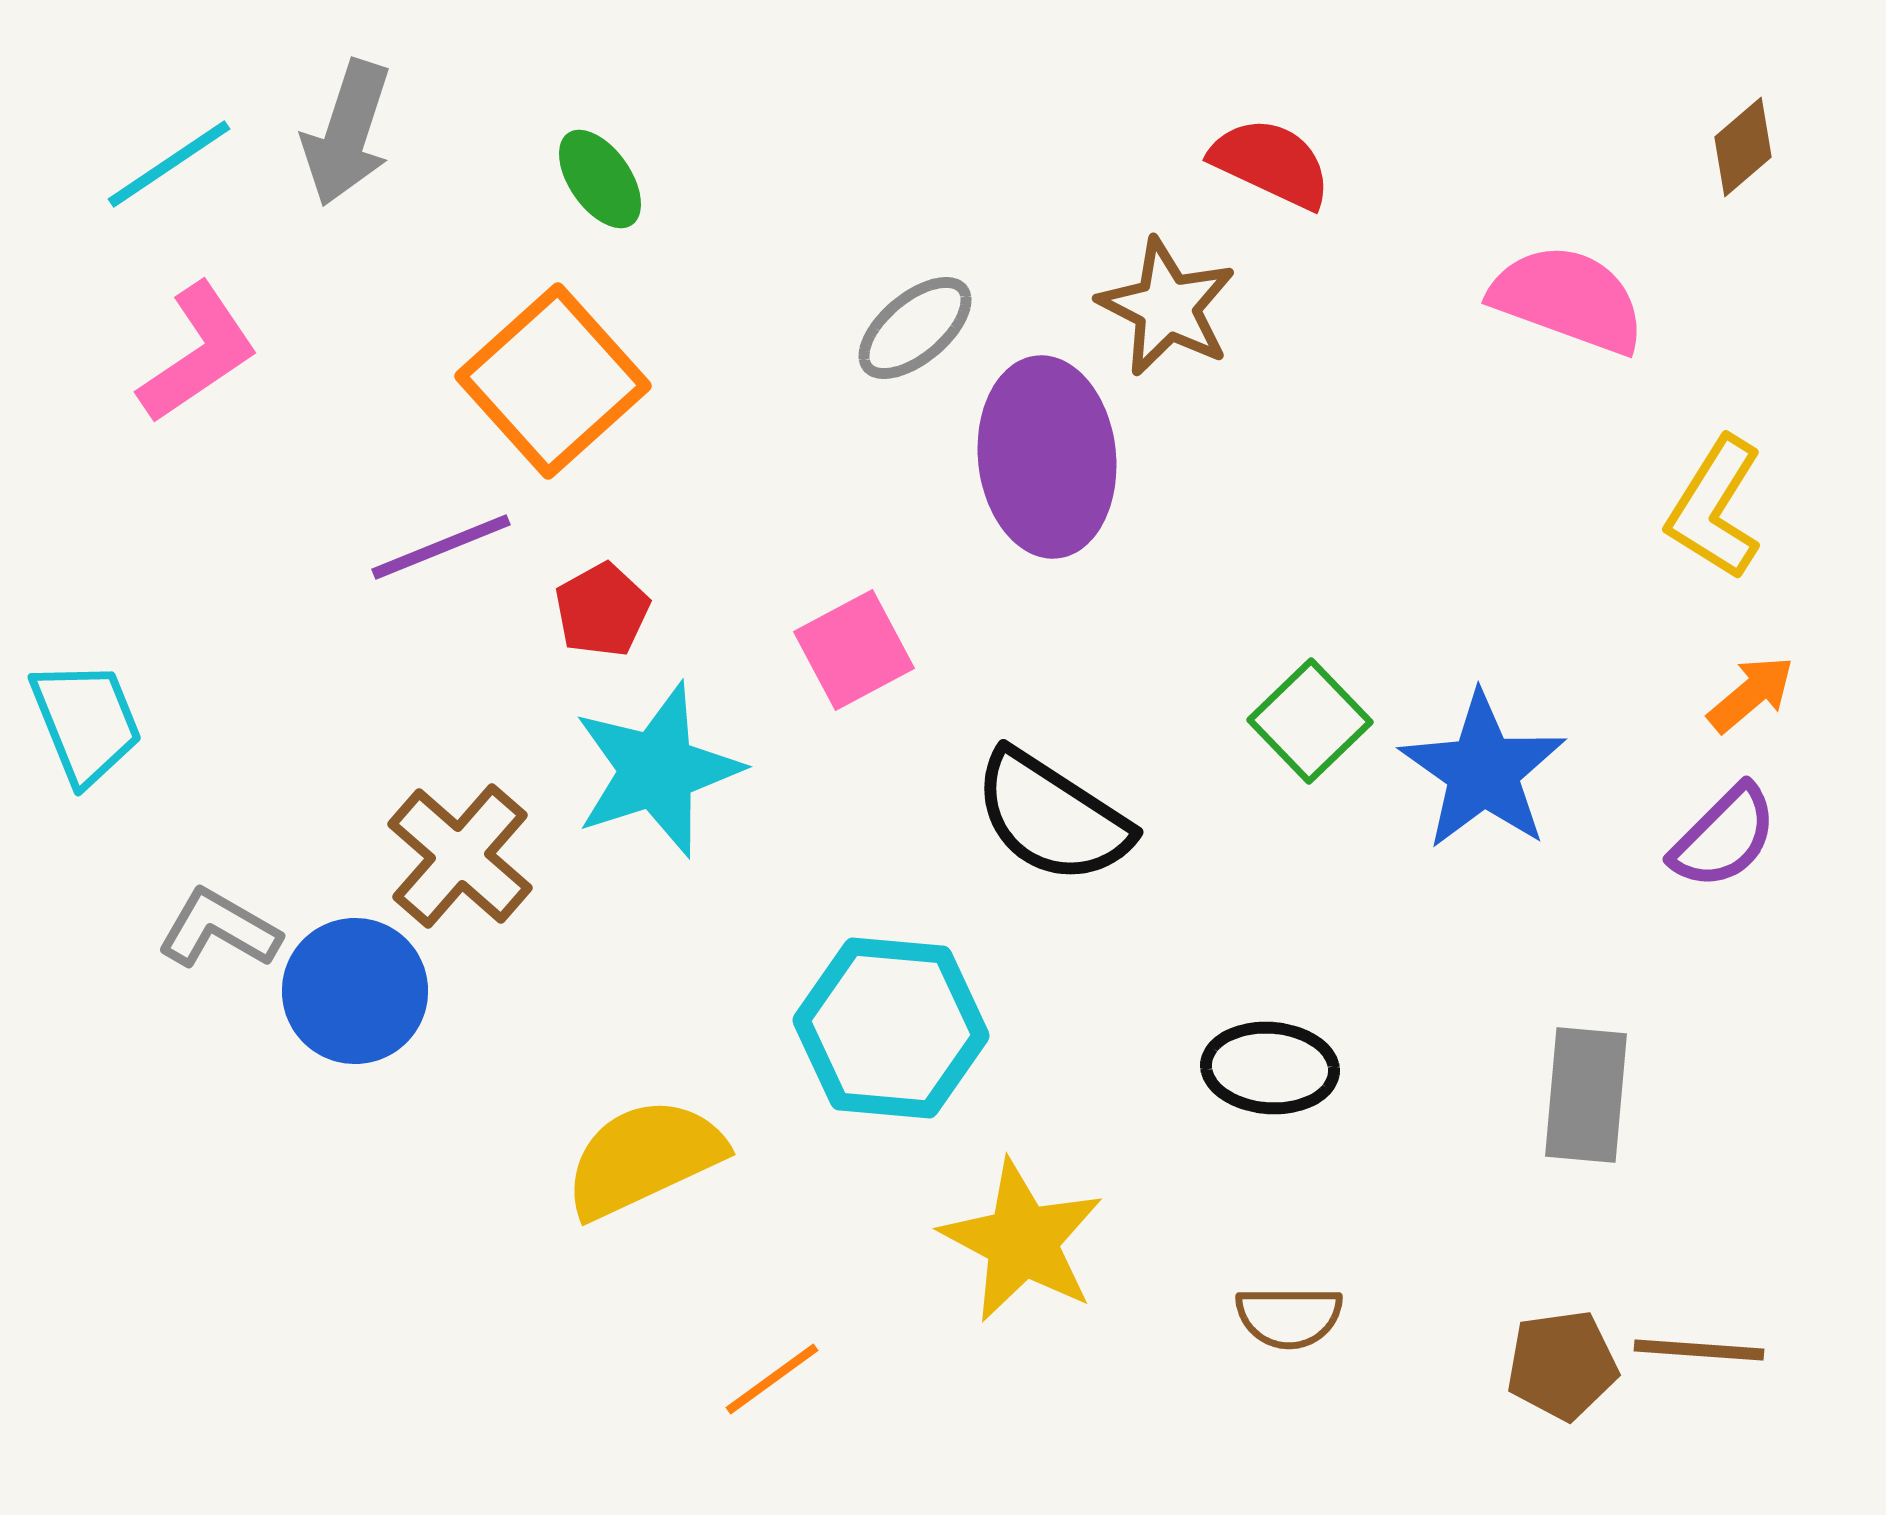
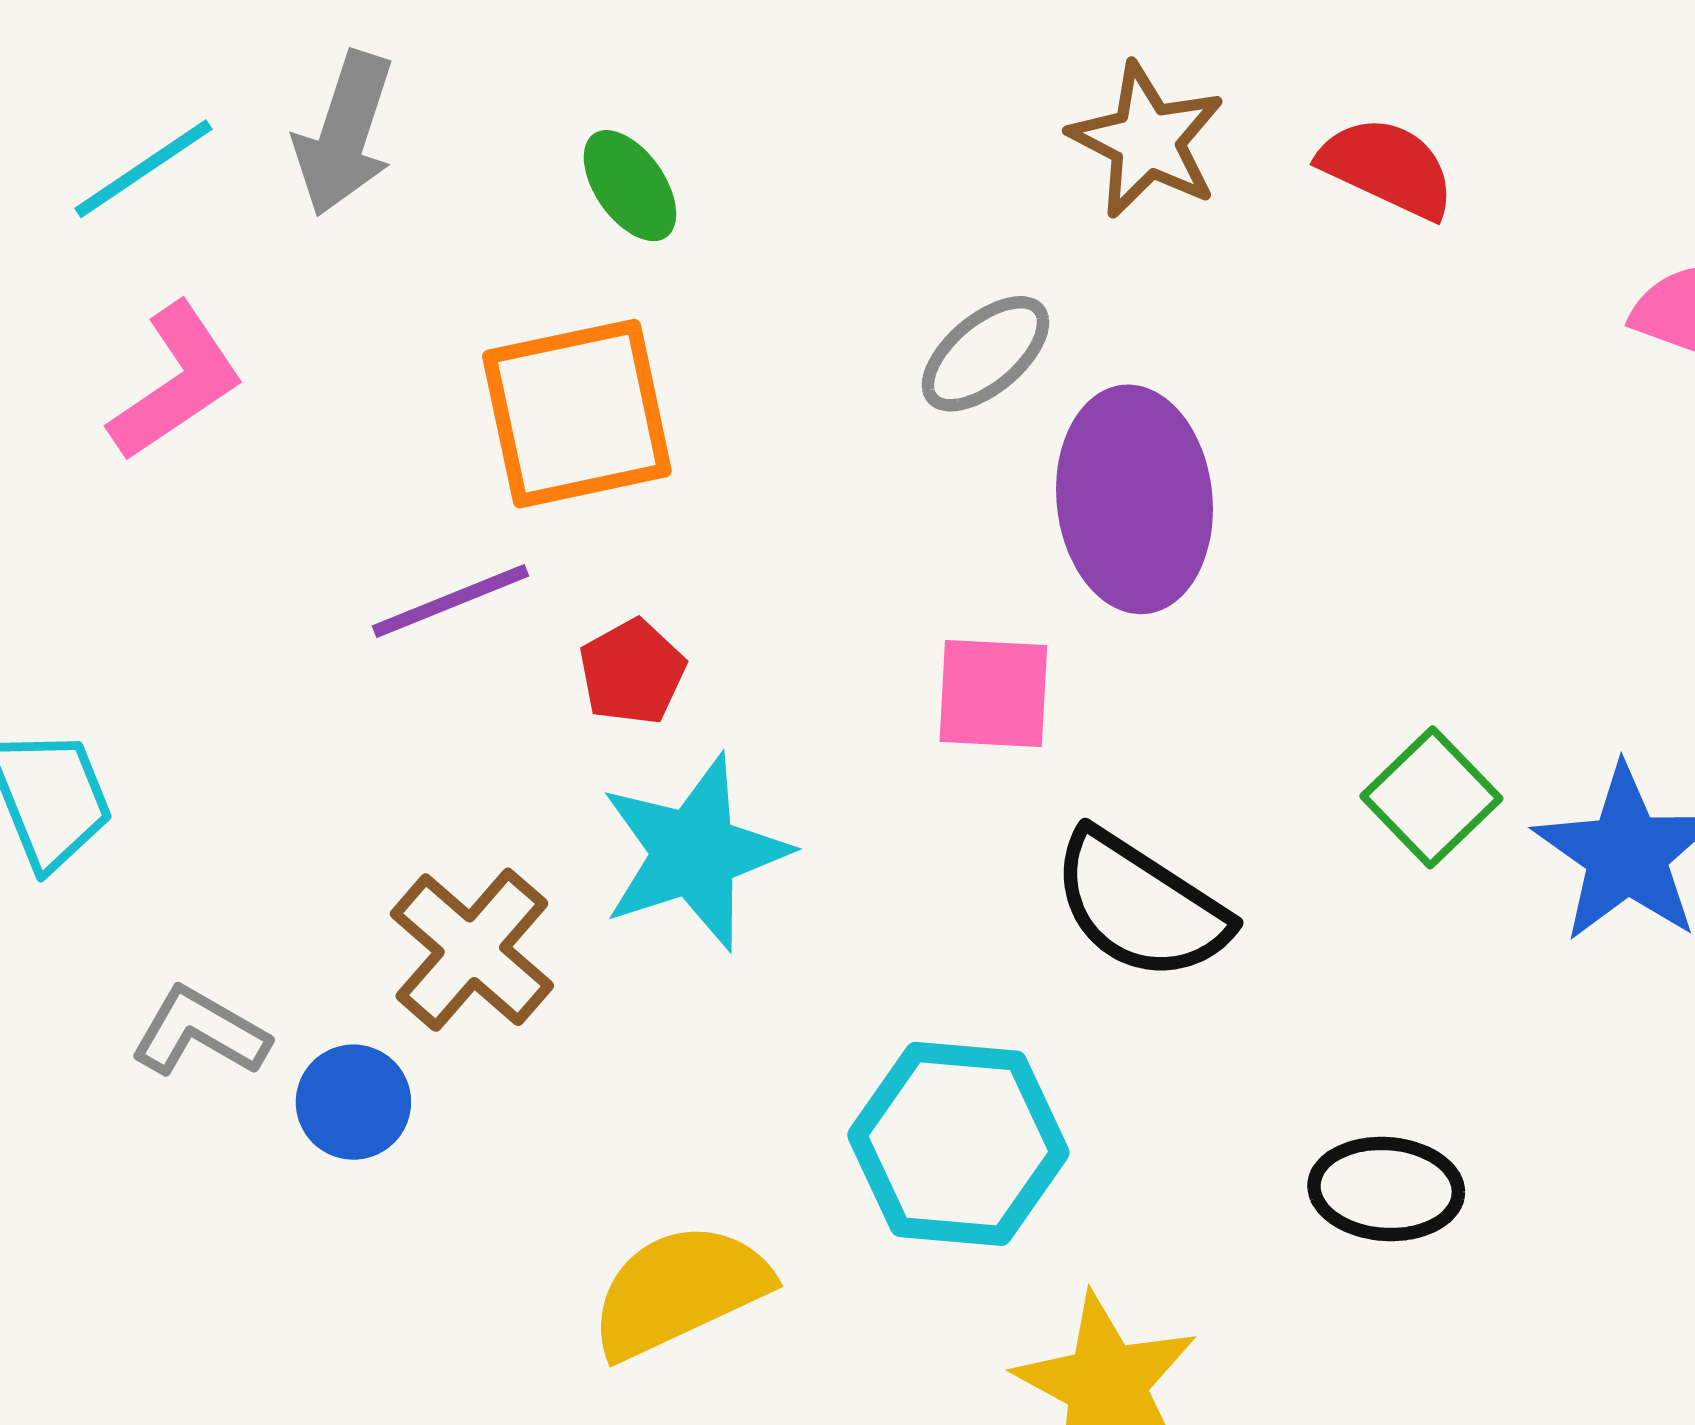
brown star: (1167, 307) -> (1147, 140), moved
orange square: (553, 381) -> (577, 414), turned 30
pink square: (854, 650) -> (993, 694), moved, turned 31
blue circle: (355, 991) -> (353, 1102), size x0.7

